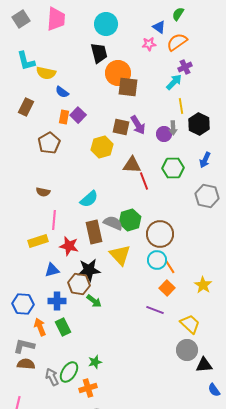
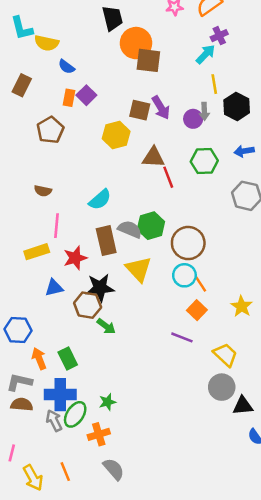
blue arrow: (205, 160) -> (244, 151), turned 56
red star: (69, 246) -> (75, 258), turned -30
blue cross: (57, 301) -> (60, 395), moved, size x1.4

